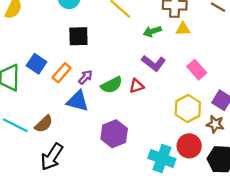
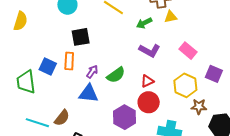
orange rectangle: (62, 73) -> (69, 61), moved, turned -30
red triangle: (137, 86) -> (147, 81), moved
brown star: (215, 124) -> (199, 107), moved
red circle: (189, 146) -> (149, 102), moved

